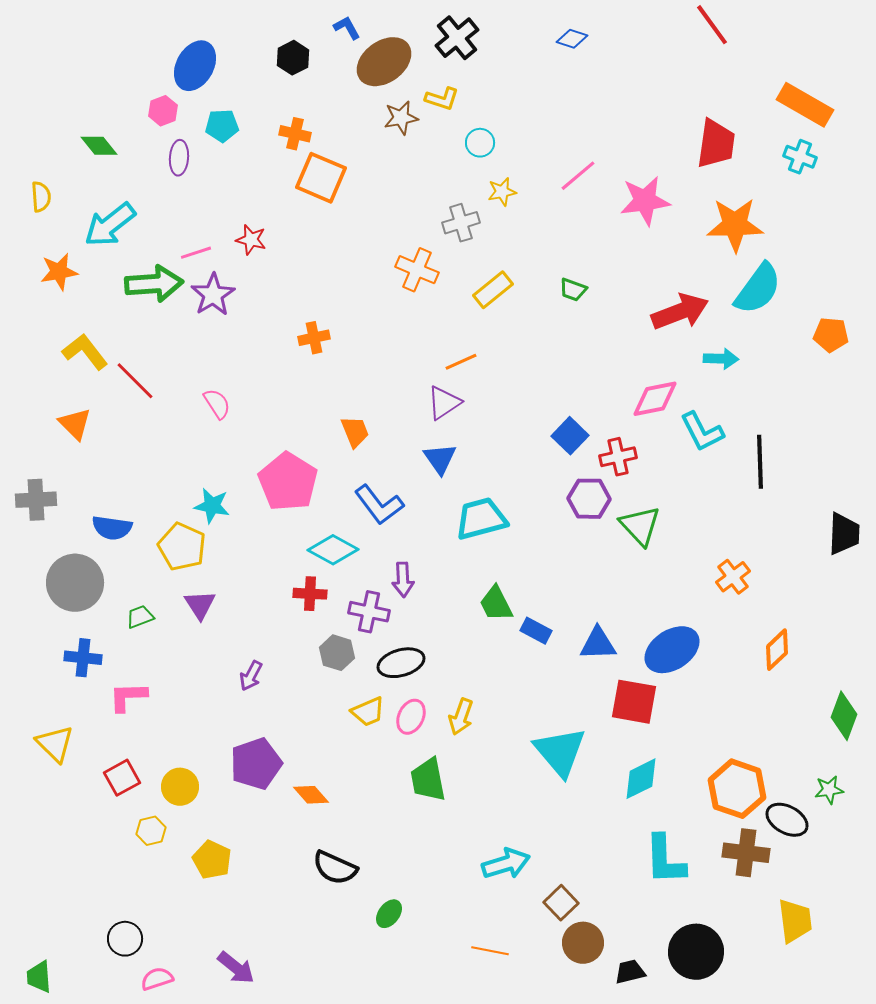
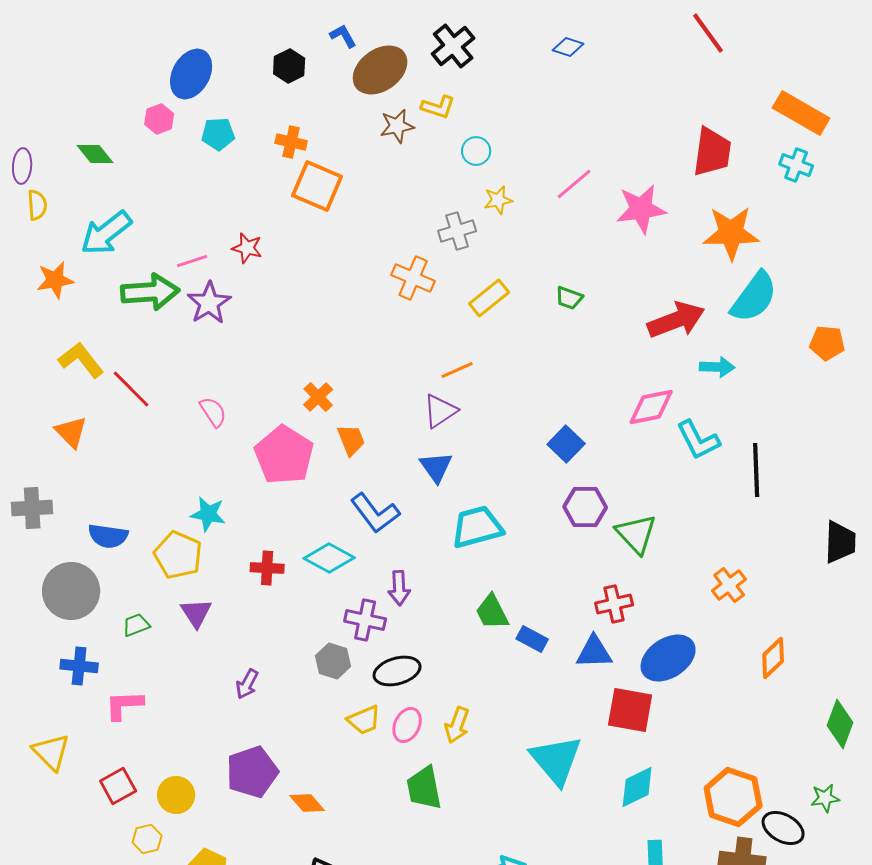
purple ellipse: (179, 158) -> (22, 166), moved
orange cross: (314, 338) -> (318, 397), moved, turned -32
red cross: (618, 457) -> (614, 604), moved
pink pentagon: (288, 482) -> (284, 455), moved
red cross: (310, 594) -> (267, 568), moved

